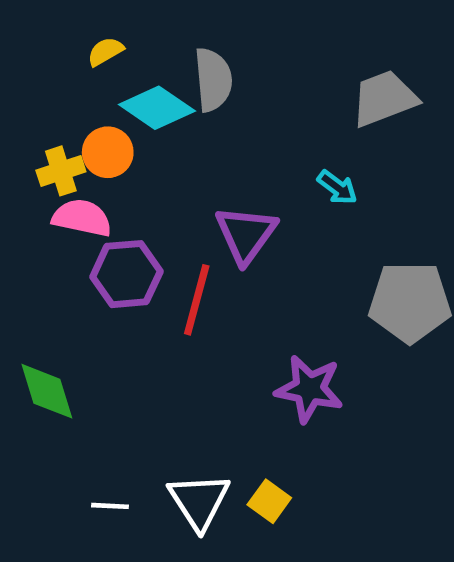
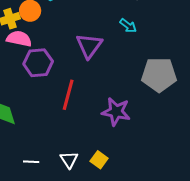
red line: (197, 300) -> (68, 95), moved
white triangle: (199, 501) -> (69, 160), size x0.7

